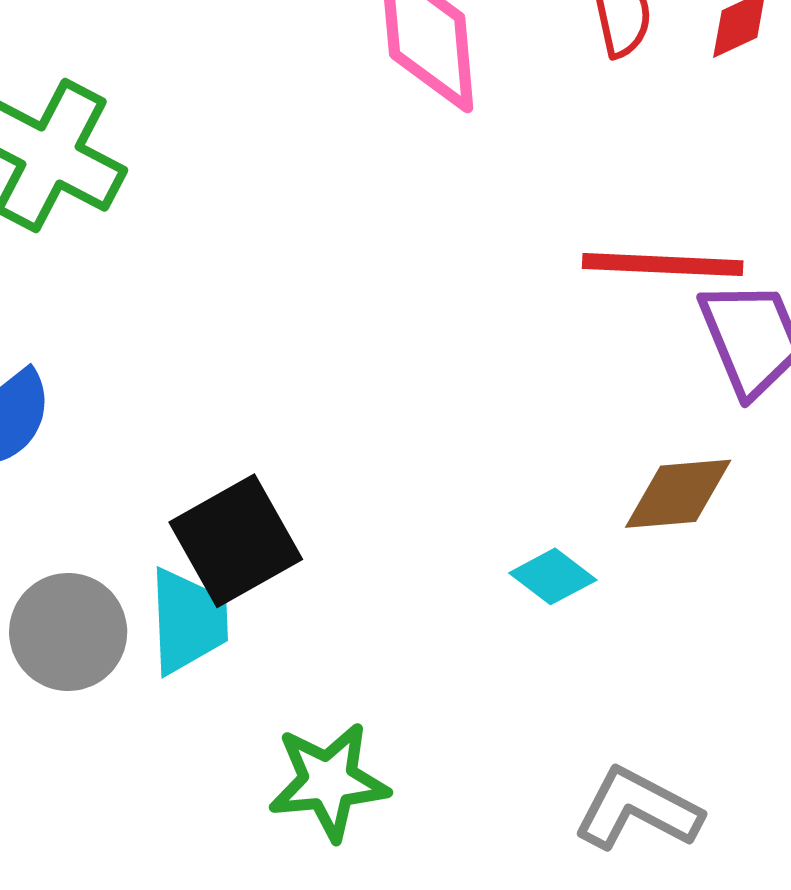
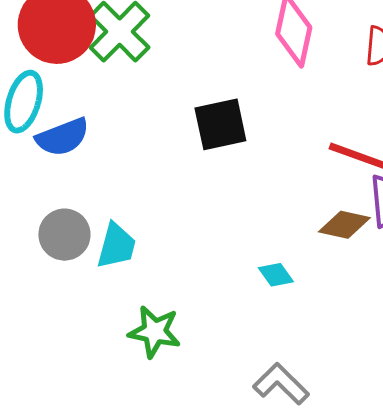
brown diamond: (678, 494) -> (344, 225), moved
black square: (236, 541) -> (220, 124), moved

